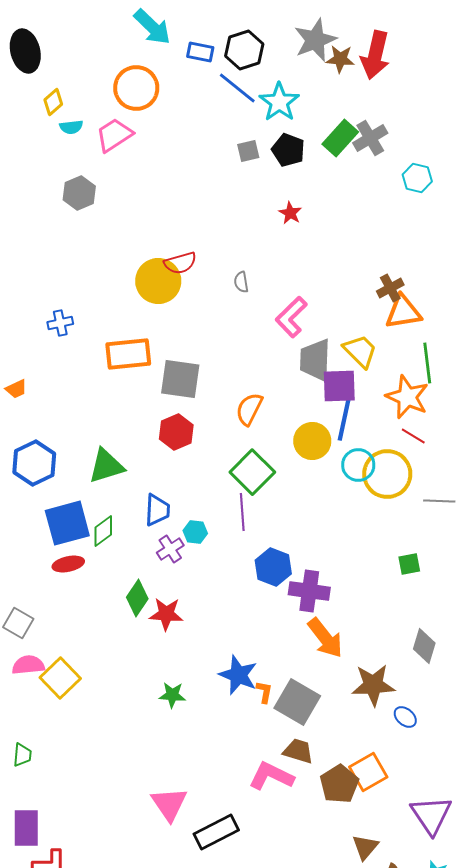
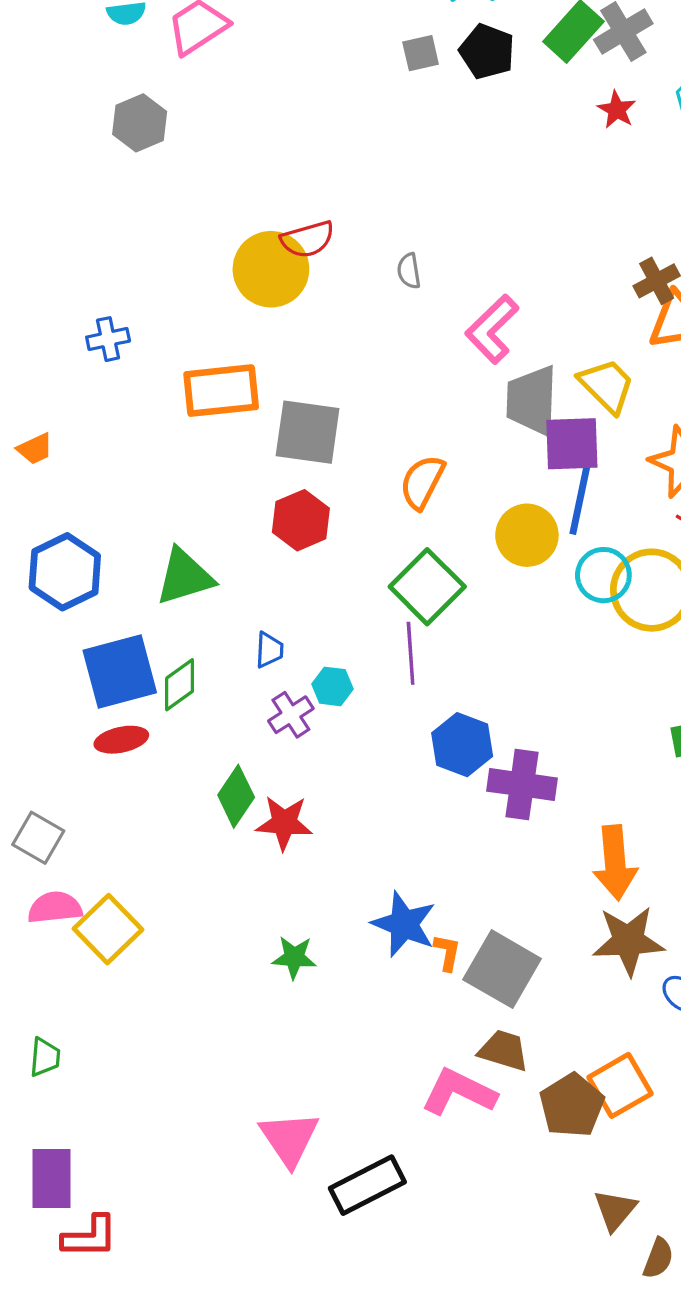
red star: (290, 213) -> (617, 110), moved
blue trapezoid: (157, 510) -> (269, 650), size x0.7
orange arrow: (325, 638) -> (615, 863), moved, turned 33

